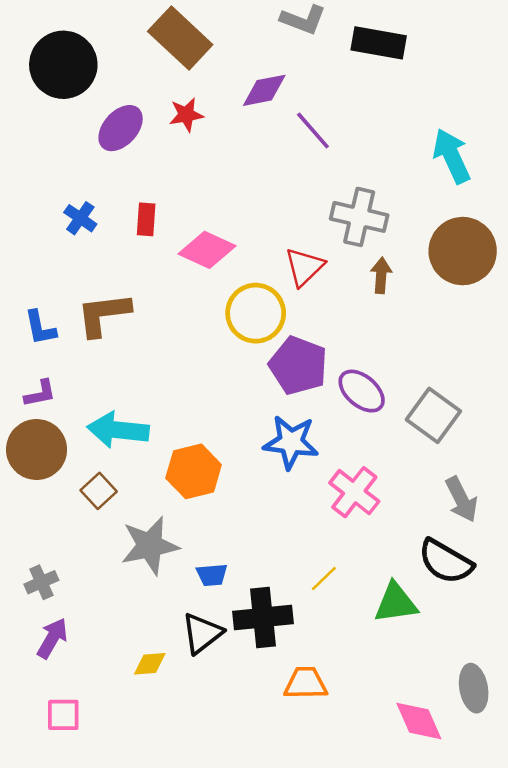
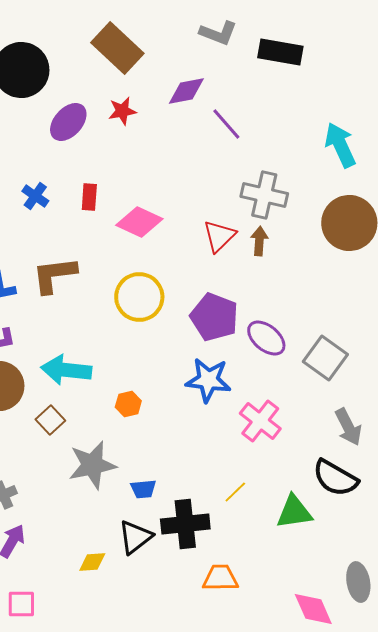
brown arrow: (381, 275) -> (259, 241), moved
yellow circle: (256, 313) -> (139, 297), moved
orange hexagon: (194, 471) -> (128, 404), size x0.6

